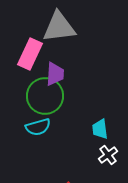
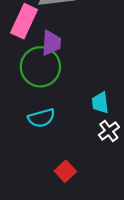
cyan semicircle: (38, 127) -> (41, 118), moved

